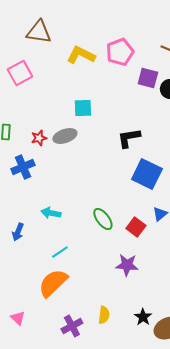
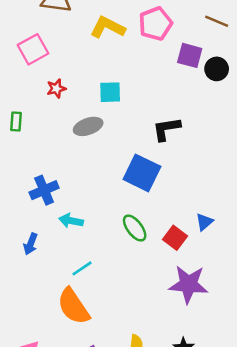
red star: (39, 138) -> (56, 89), moved
blue cross: (23, 167) -> (44, 190), moved
blue square: (147, 174) -> (142, 173), moved
purple star: (127, 265) -> (188, 284), moved, size x1.4
orange semicircle: (53, 283) -> (73, 306), turned -80

